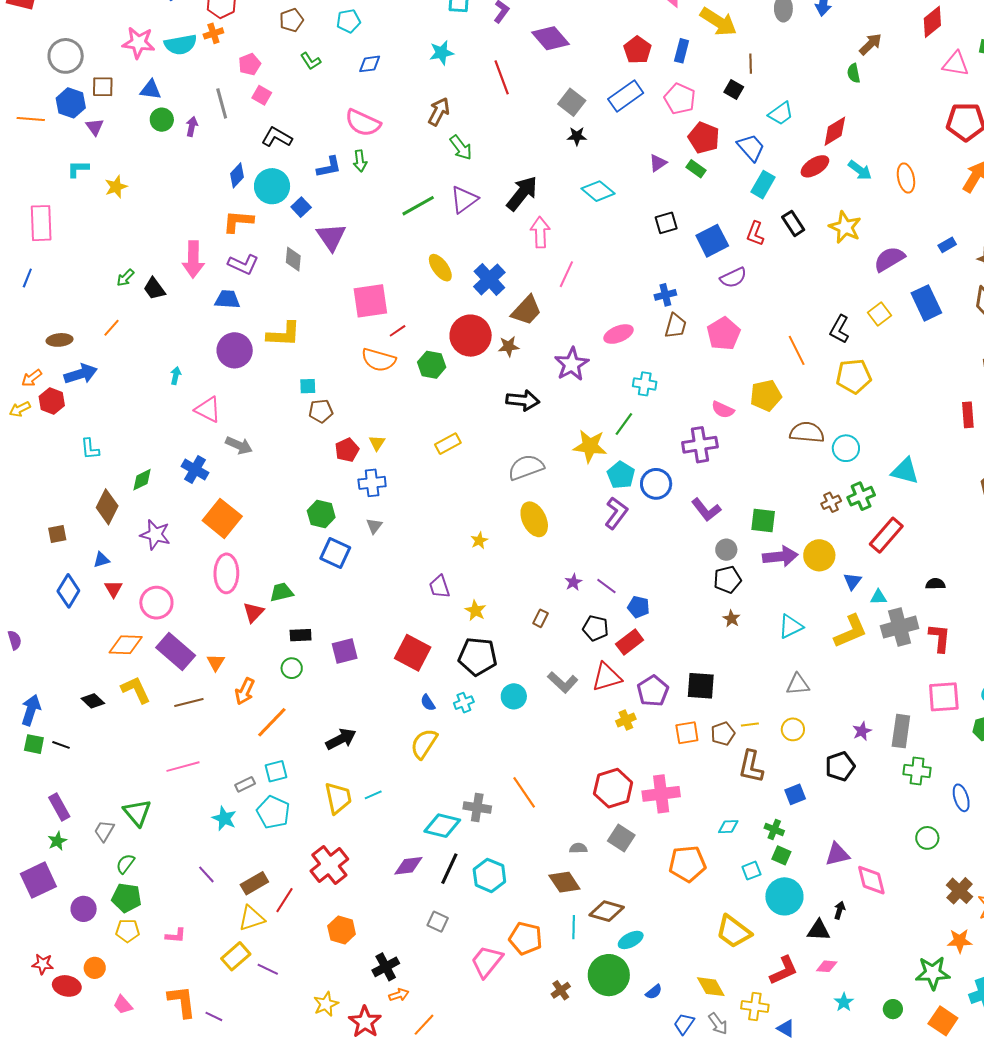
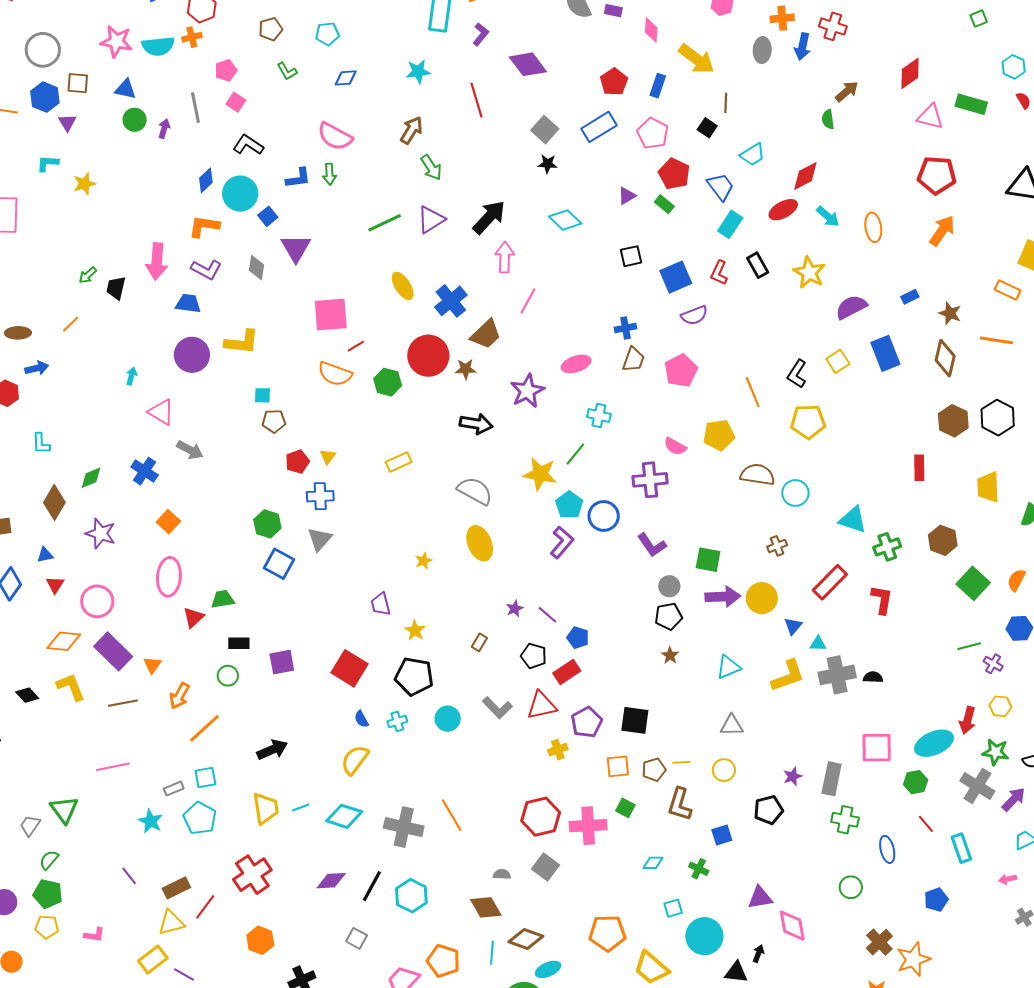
black trapezoid: (154, 289) -> (116, 288), turned 45
blue arrow: (81, 374) -> (37, 368), size x0.7
gray semicircle: (526, 467) -> (475, 491), turned 45
green cross: (861, 496) -> (887, 547), moved
orange square: (222, 518) -> (168, 522), size x0.6
gray triangle: (374, 526) -> (320, 539), size x1.5
black semicircle: (935, 584) -> (873, 677), moved
red L-shape: (940, 638) -> (882, 600), moved
gray cross: (477, 808) -> (404, 827), size x1.4
cyan diamond: (442, 826) -> (344, 816), moved
green square: (781, 855) -> (625, 808), moved
orange pentagon: (687, 864) -> (607, 933), moved

